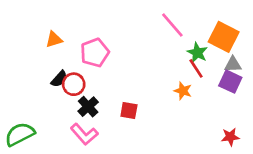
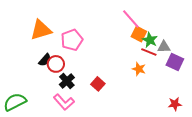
orange square: (224, 37) -> (139, 34), moved, size x0.7
orange triangle: (54, 39) -> (41, 30), size x1.6
gray triangle: (233, 64) -> (164, 47), moved
red line: (196, 68) -> (149, 52), turned -35
red square: (129, 111) -> (98, 84), turned 32

